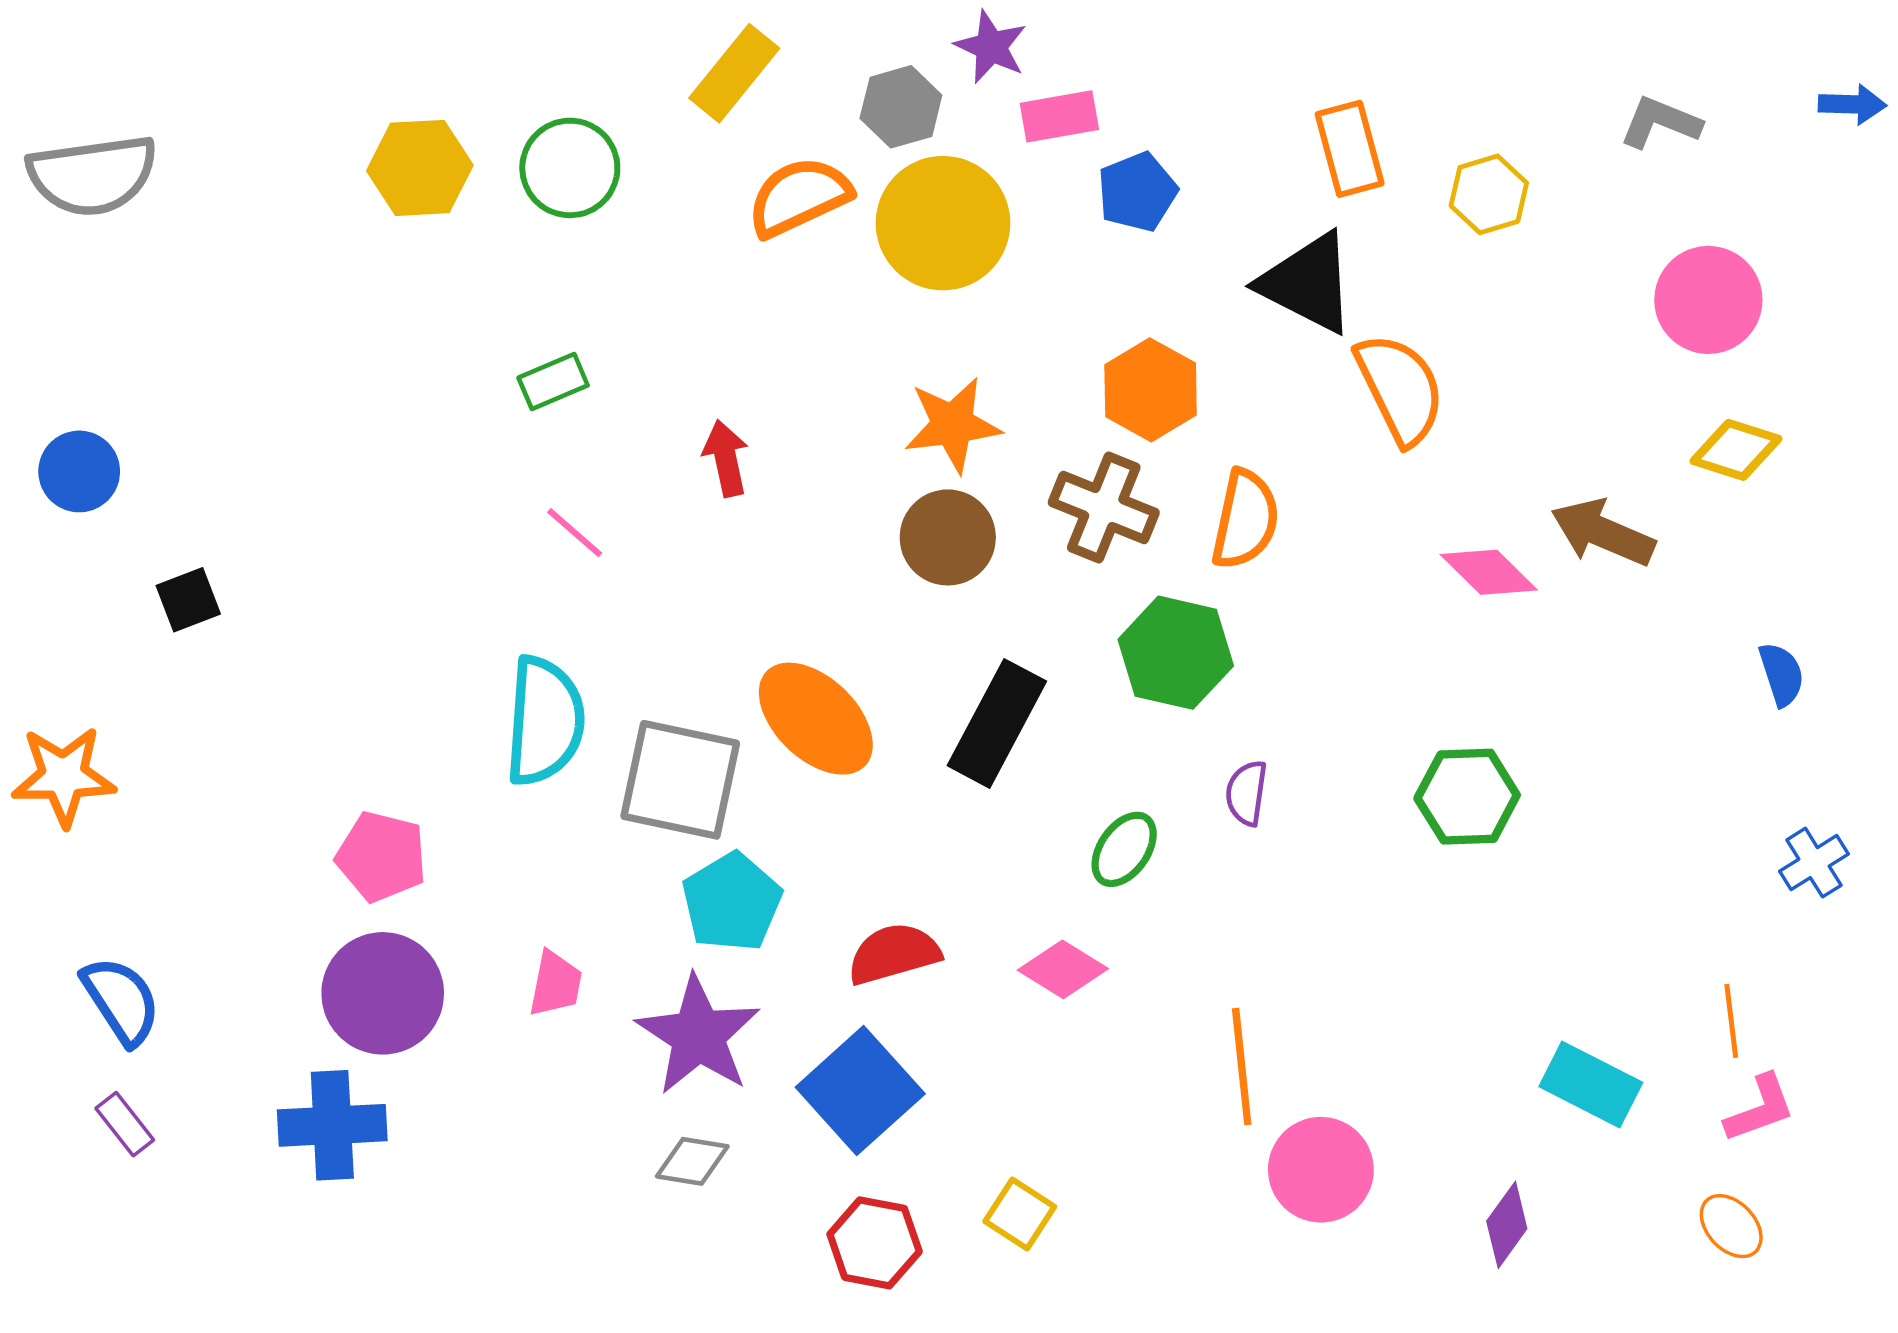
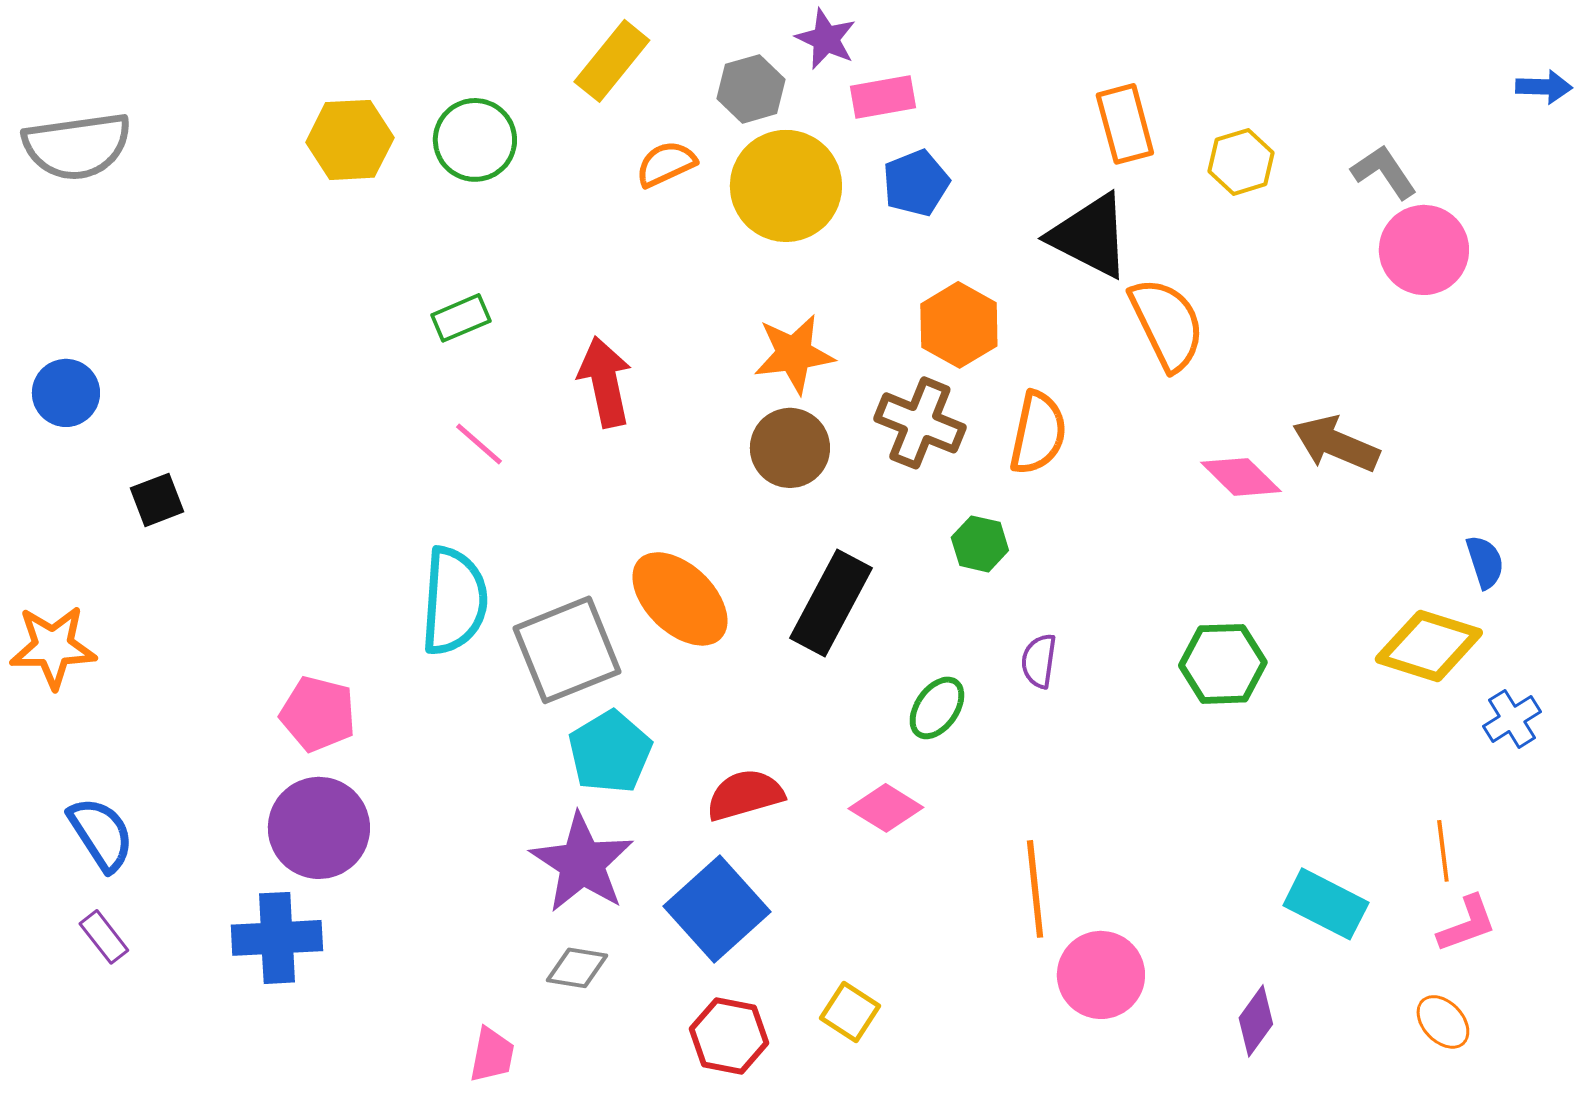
gray L-shape: (1660, 122) -> (1384, 172), moved, turned 34
blue pentagon: (1137, 192) -> (916, 183), moved
orange semicircle: (799, 197) -> (666, 164), size x0.7
yellow diamond: (1736, 450) -> (1429, 646), moved, size x1.4
red arrow: (726, 458) -> (605, 382), size x1.4
green hexagon: (1176, 653) -> (980, 544), size x0.6
gray square: (680, 780) -> (567, 650), turned -34
pink trapezoid: (555, 984) -> (492, 1055), moved

